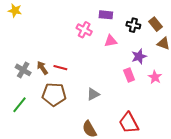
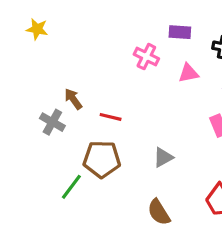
brown arrow: (42, 68) -> (73, 99), moved
green line: (20, 105) -> (71, 187), moved

